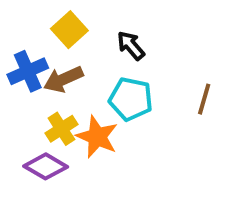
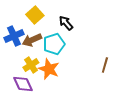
cyan pentagon: (131, 99) -> (54, 44), moved, turned -30
brown line: (204, 99) -> (105, 65), moved
purple diamond: (46, 166) -> (23, 84), turned 35

